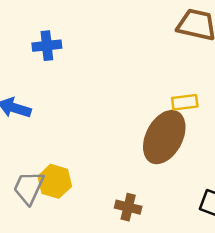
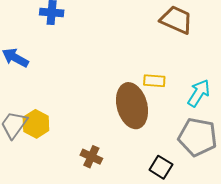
brown ellipse: (164, 137) -> (132, 106), turned -54

